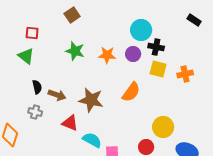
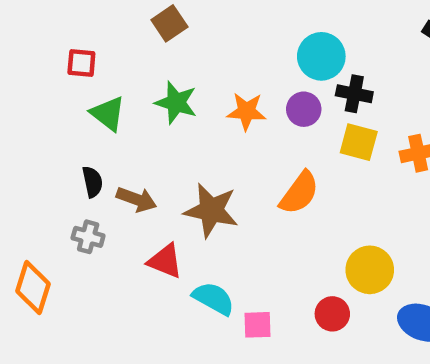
green triangle: (26, 56) -> (108, 114), moved

